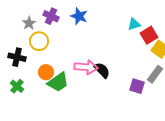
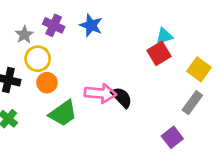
red square: (149, 35) -> (159, 53), moved
orange circle: (46, 72) -> (47, 83), moved
purple square: (137, 86) -> (172, 137), moved, turned 35

